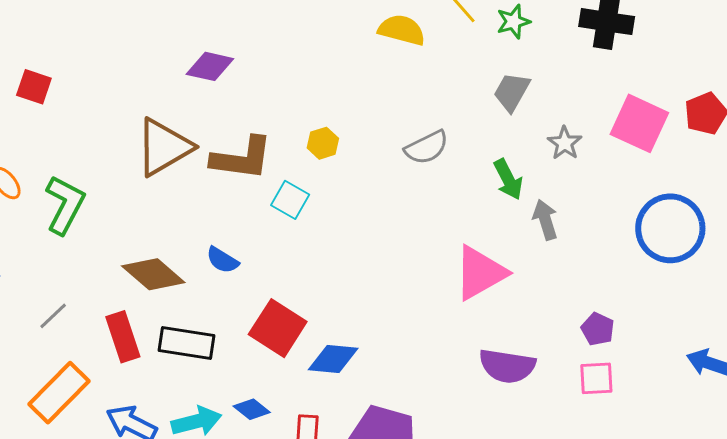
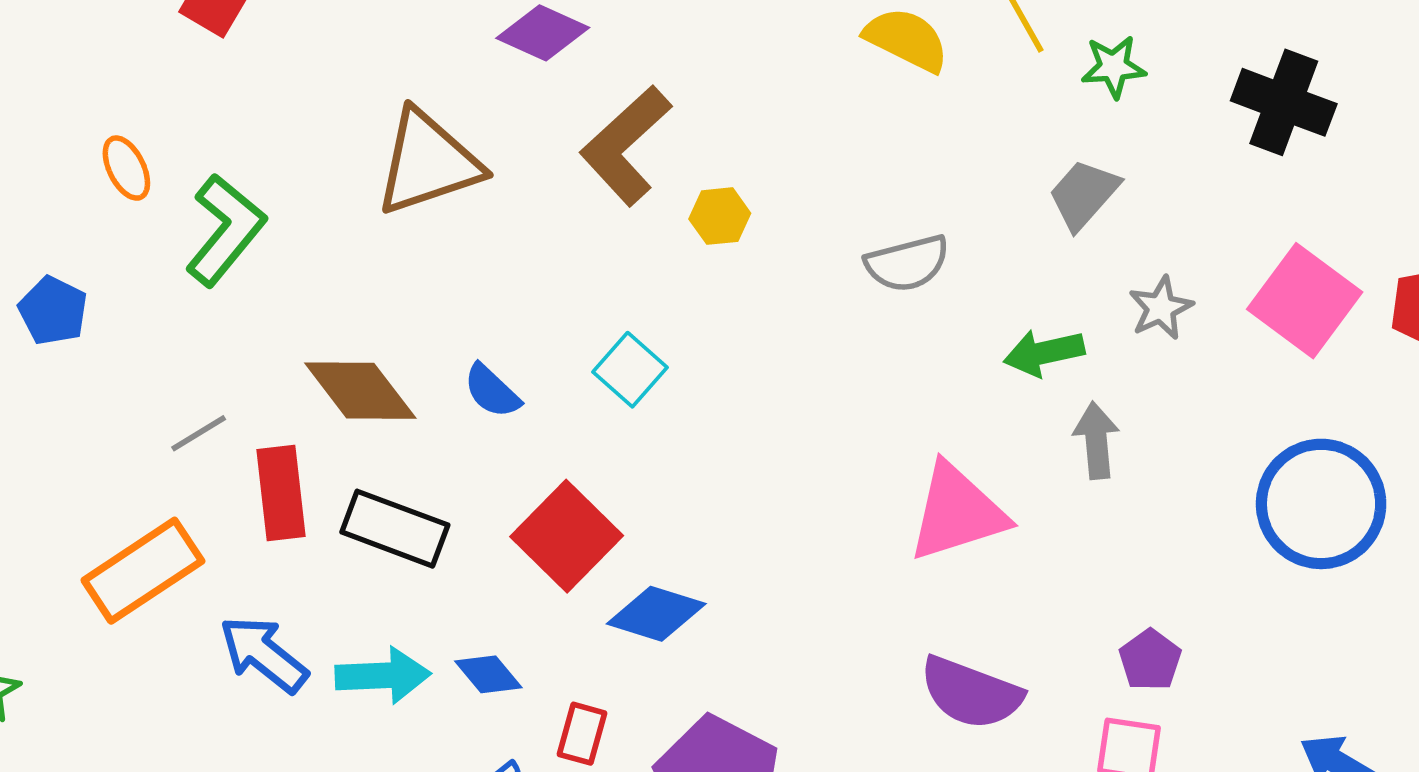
brown L-shape: (242, 158) -> (626, 145), moved, turned 118
green arrow: (508, 179) -> (1044, 353), turned 93
cyan square: (290, 200) -> (630, 370), moved
gray line: (53, 316) -> (199, 433), moved

